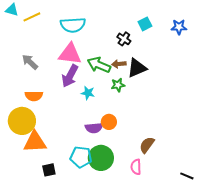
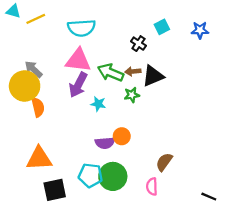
orange semicircle: (34, 96) -> (38, 107), turned -102
yellow circle: (22, 121) -> (25, 86), moved
black square: (49, 170) -> (55, 190), size x1.5

